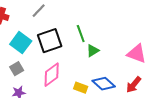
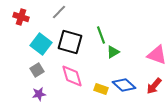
black square: (50, 41) -> (70, 42), turned 35
pink diamond: (52, 75) -> (72, 76), turned -70

